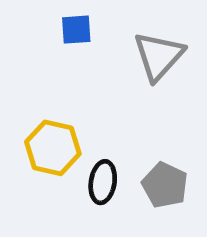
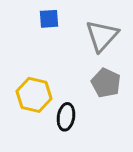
gray pentagon: (165, 185) -> (106, 83), moved

